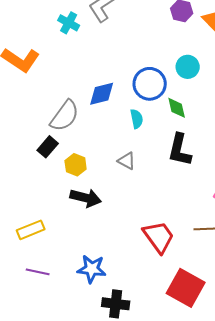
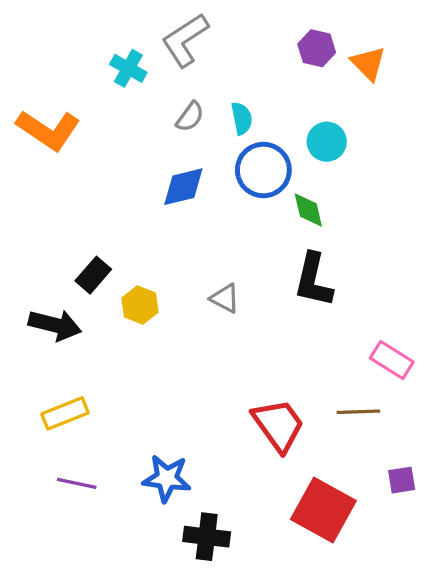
gray semicircle: (65, 116) -> (190, 117), moved, size x0.6
cyan semicircle: (137, 119) -> (242, 118), moved
black arrow: (86, 198) -> (55, 325), moved

